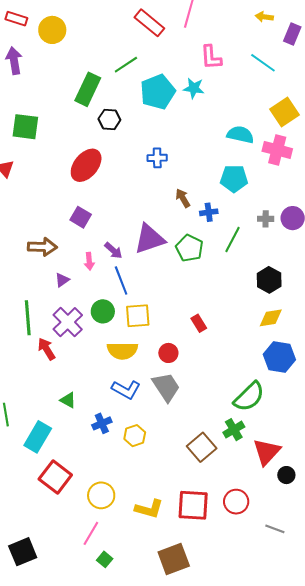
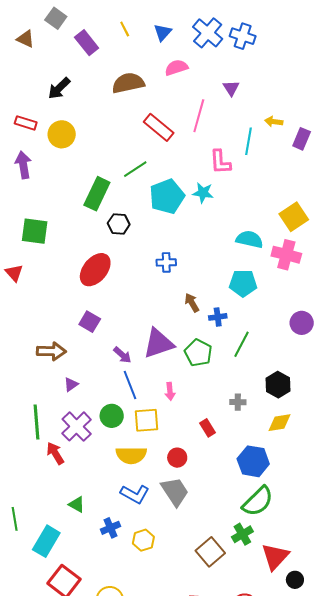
cyan line: (263, 63) -> (249, 141), moved, turned 64
gray cross: (266, 219) -> (238, 402), moved
pink arrow: (89, 261) -> (170, 391), moved
blue hexagon: (279, 357) -> (253, 461), moved

